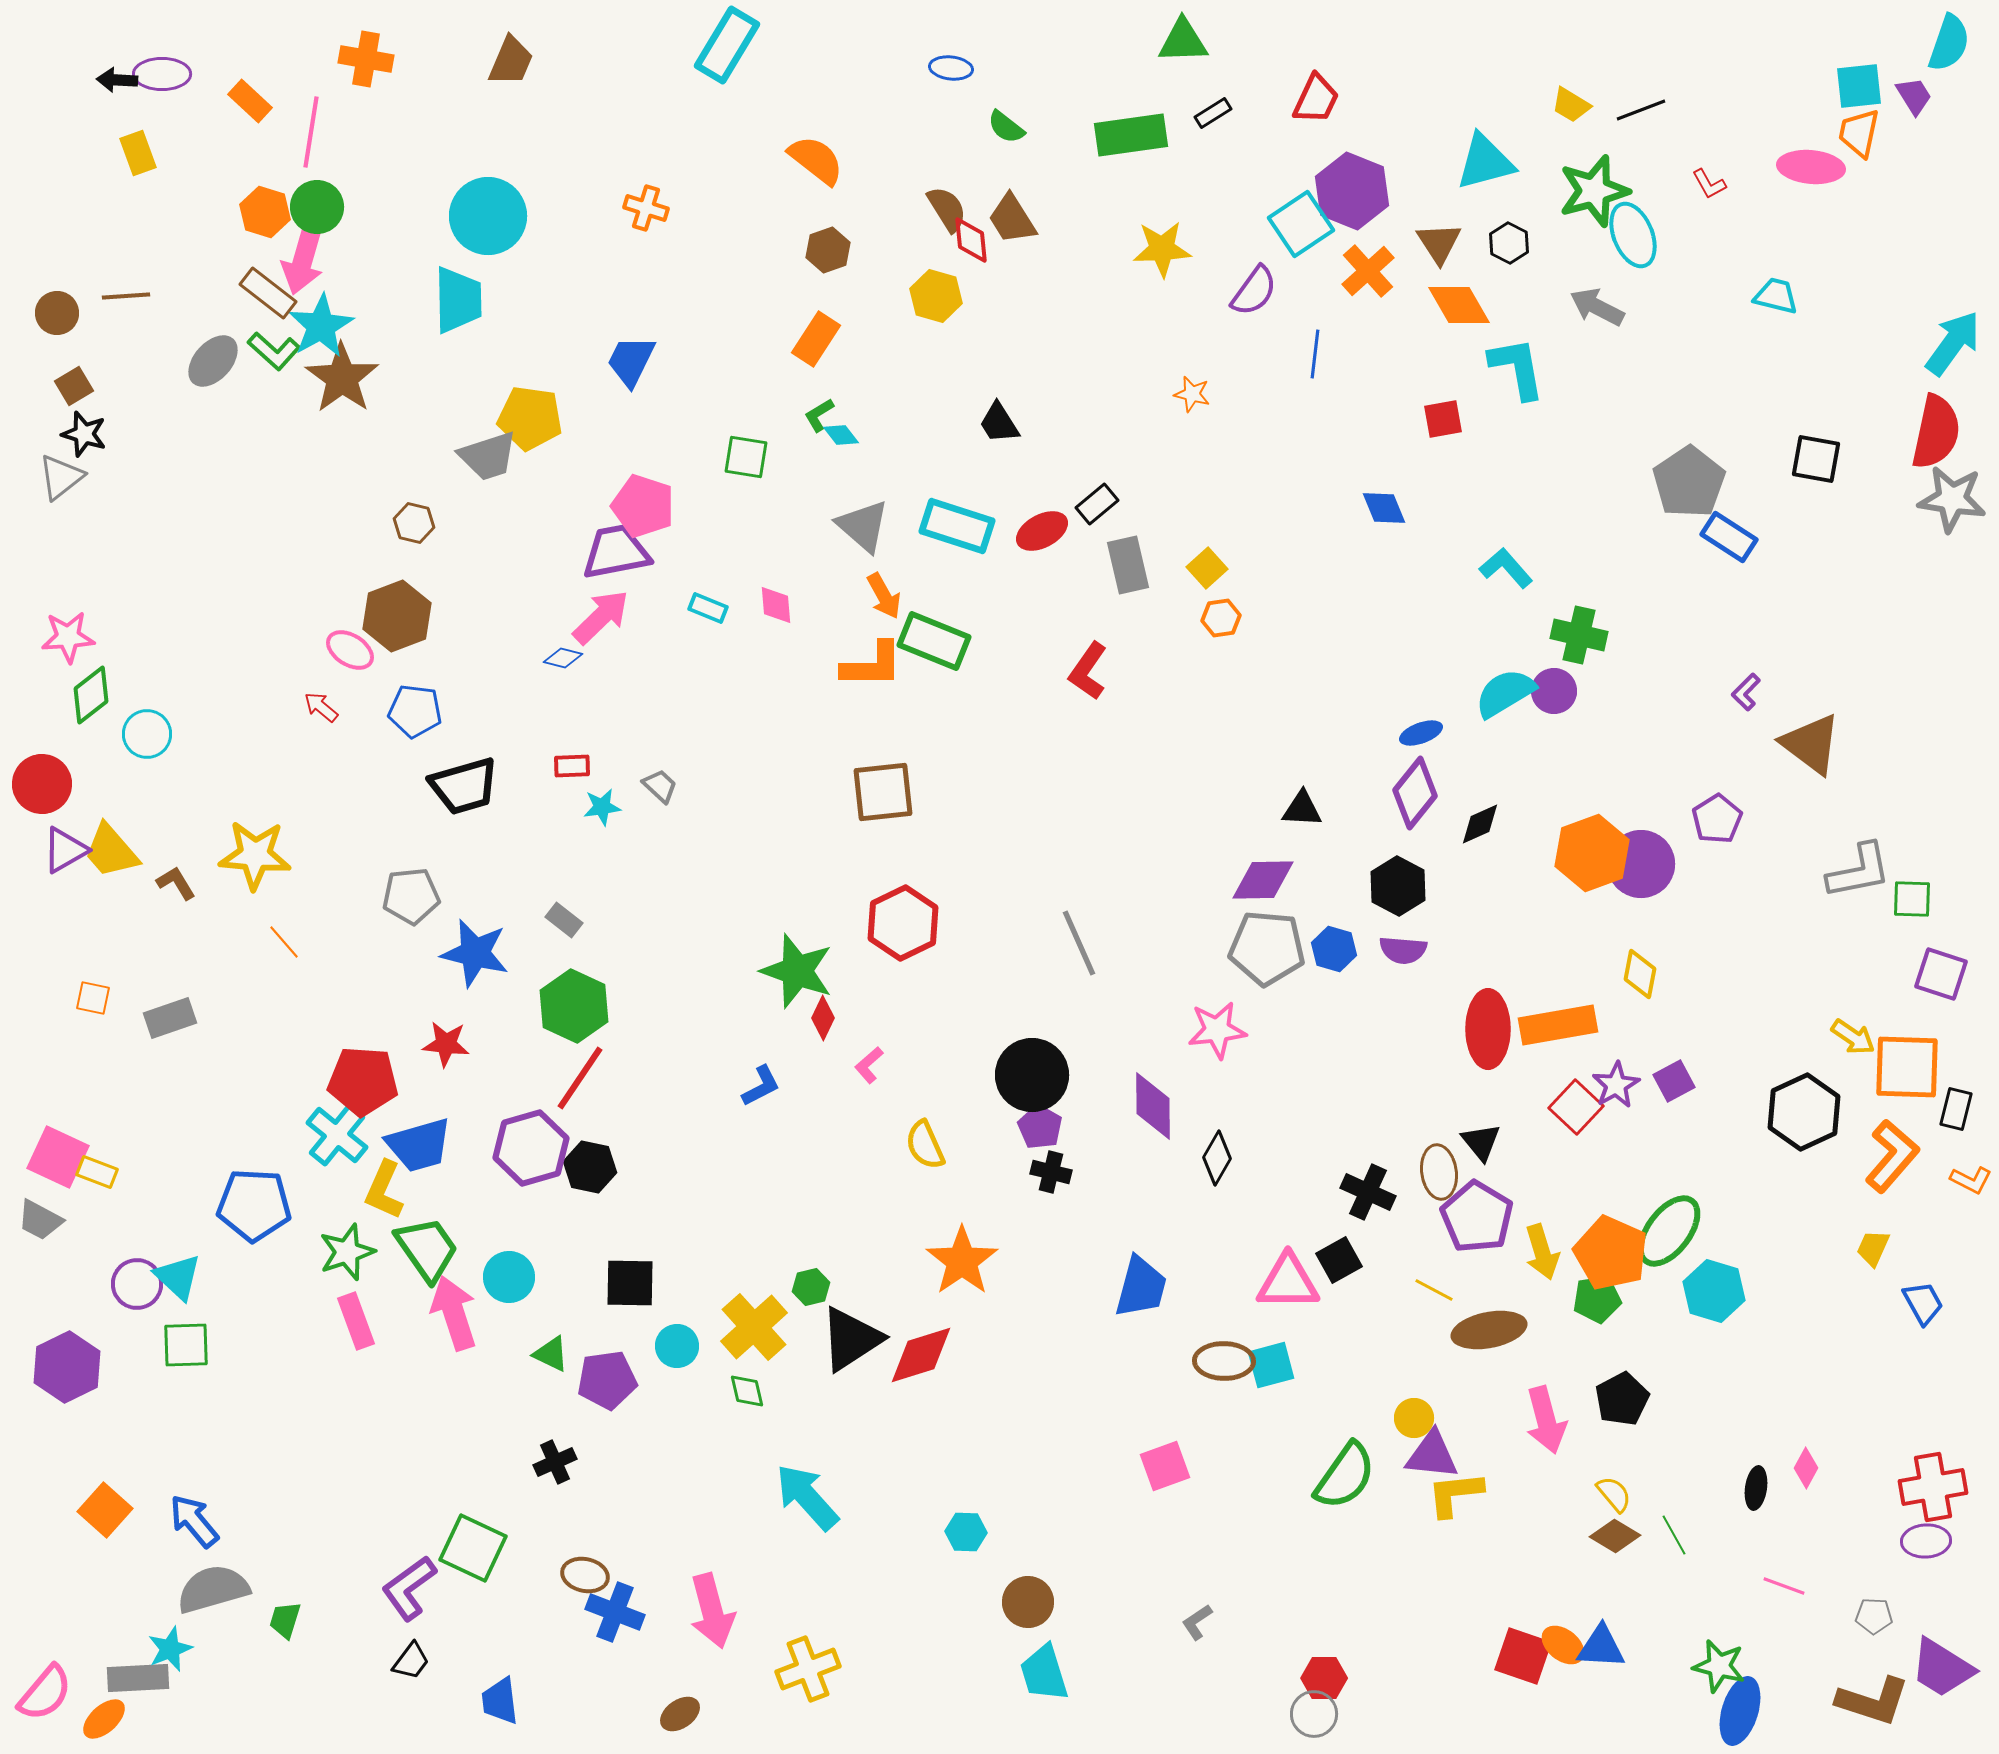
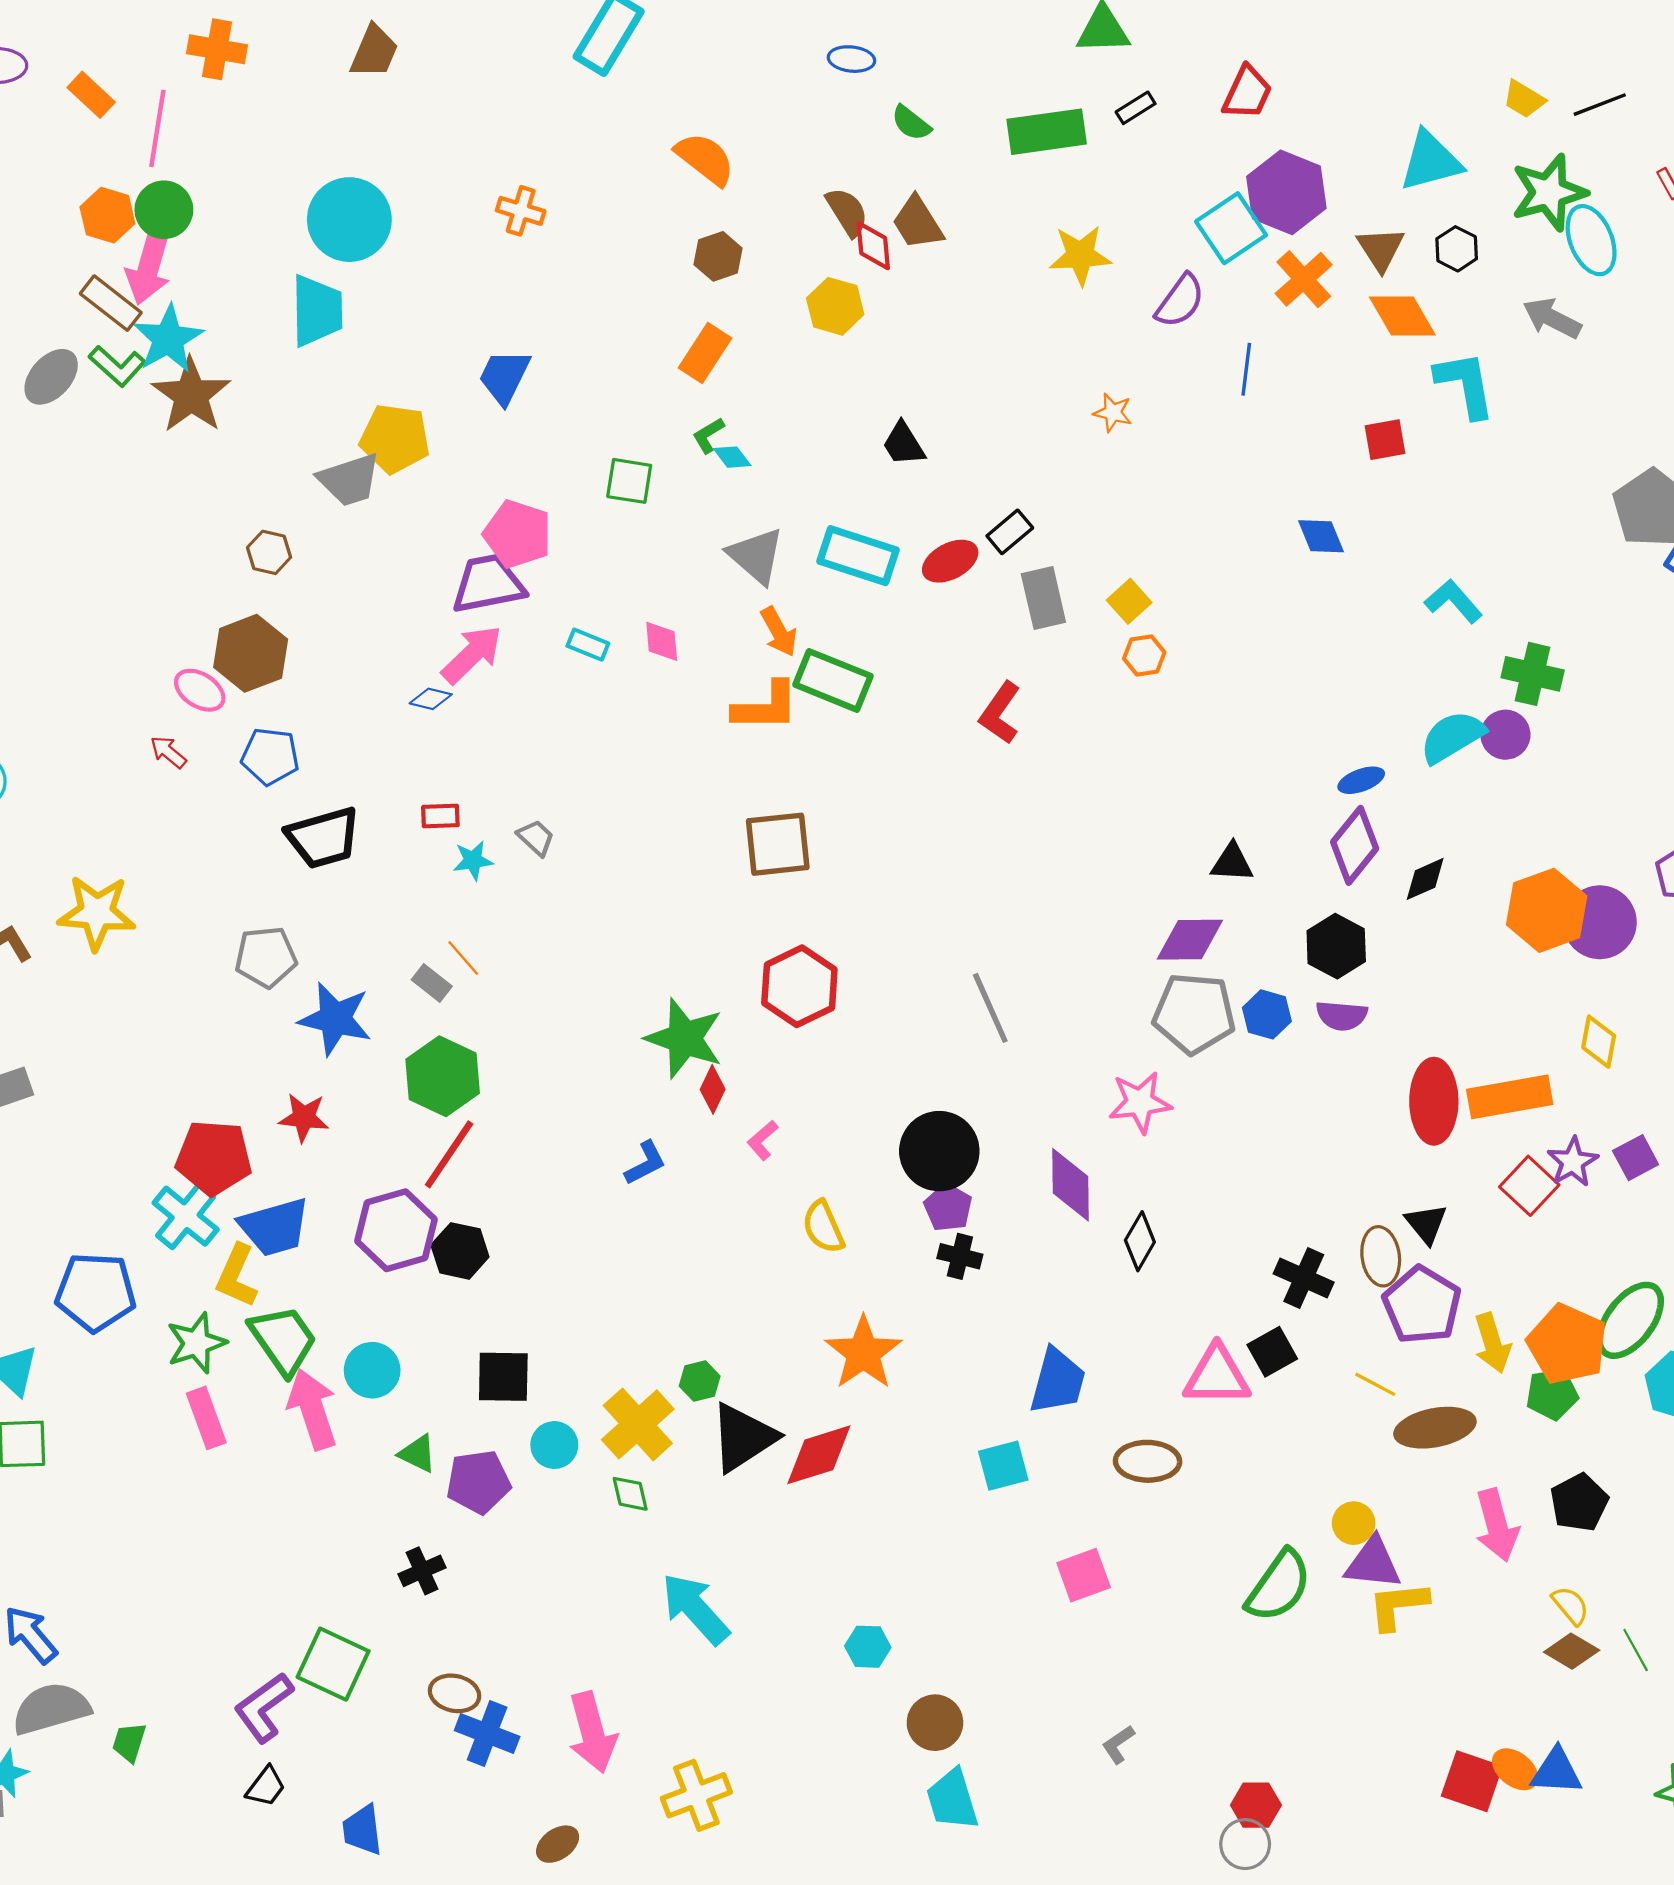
orange line: (284, 942) -> (463, 958), moved
cyan square: (1271, 1365) -> (1003, 1466), moved

